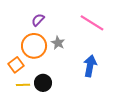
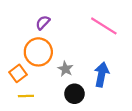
gray star: (58, 43) -> (65, 69), moved
black circle: (43, 83) -> (74, 94), moved

